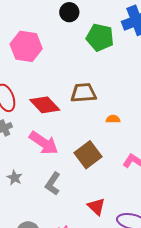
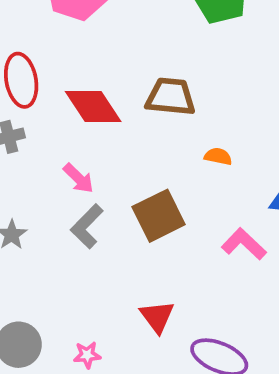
pink arrow: (44, 143) -> (78, 178), size x0.6
gray L-shape: (53, 184) -> (87, 226), moved

